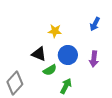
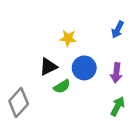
black triangle: (39, 54) -> (48, 67), turned -49
green arrow: (66, 86) -> (118, 106), moved

